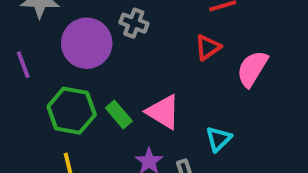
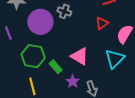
green rectangle: (119, 114) -> (56, 67), moved
cyan triangle: (219, 139) -> (115, 59), moved, size x1.5

